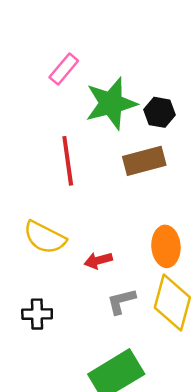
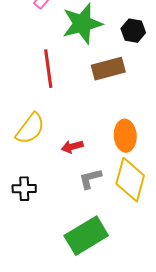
black hexagon: (160, 112) -> (133, 31), moved
yellow semicircle: (45, 237) -> (30, 129), turned -80

